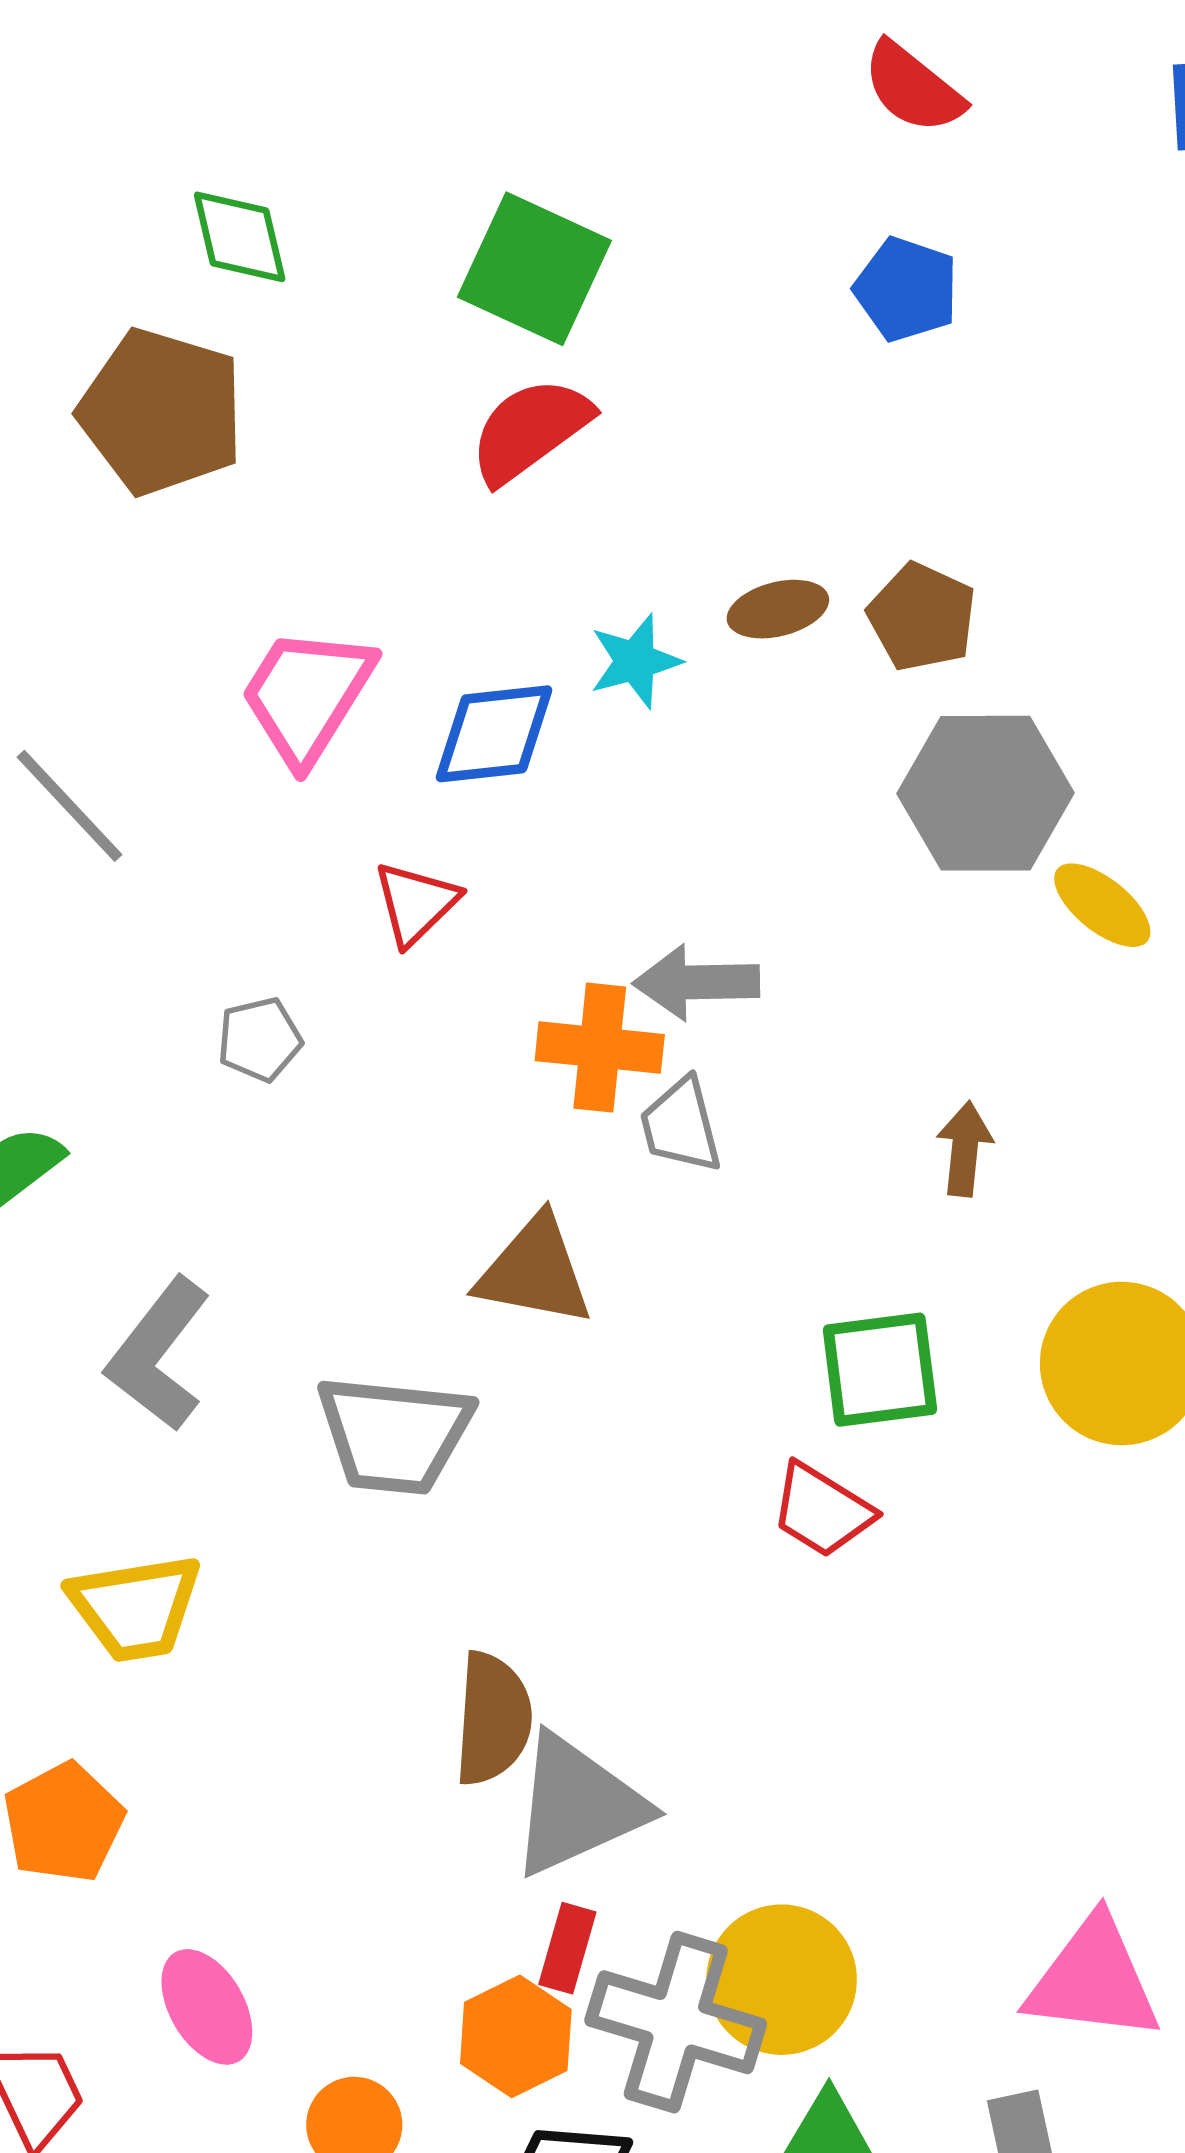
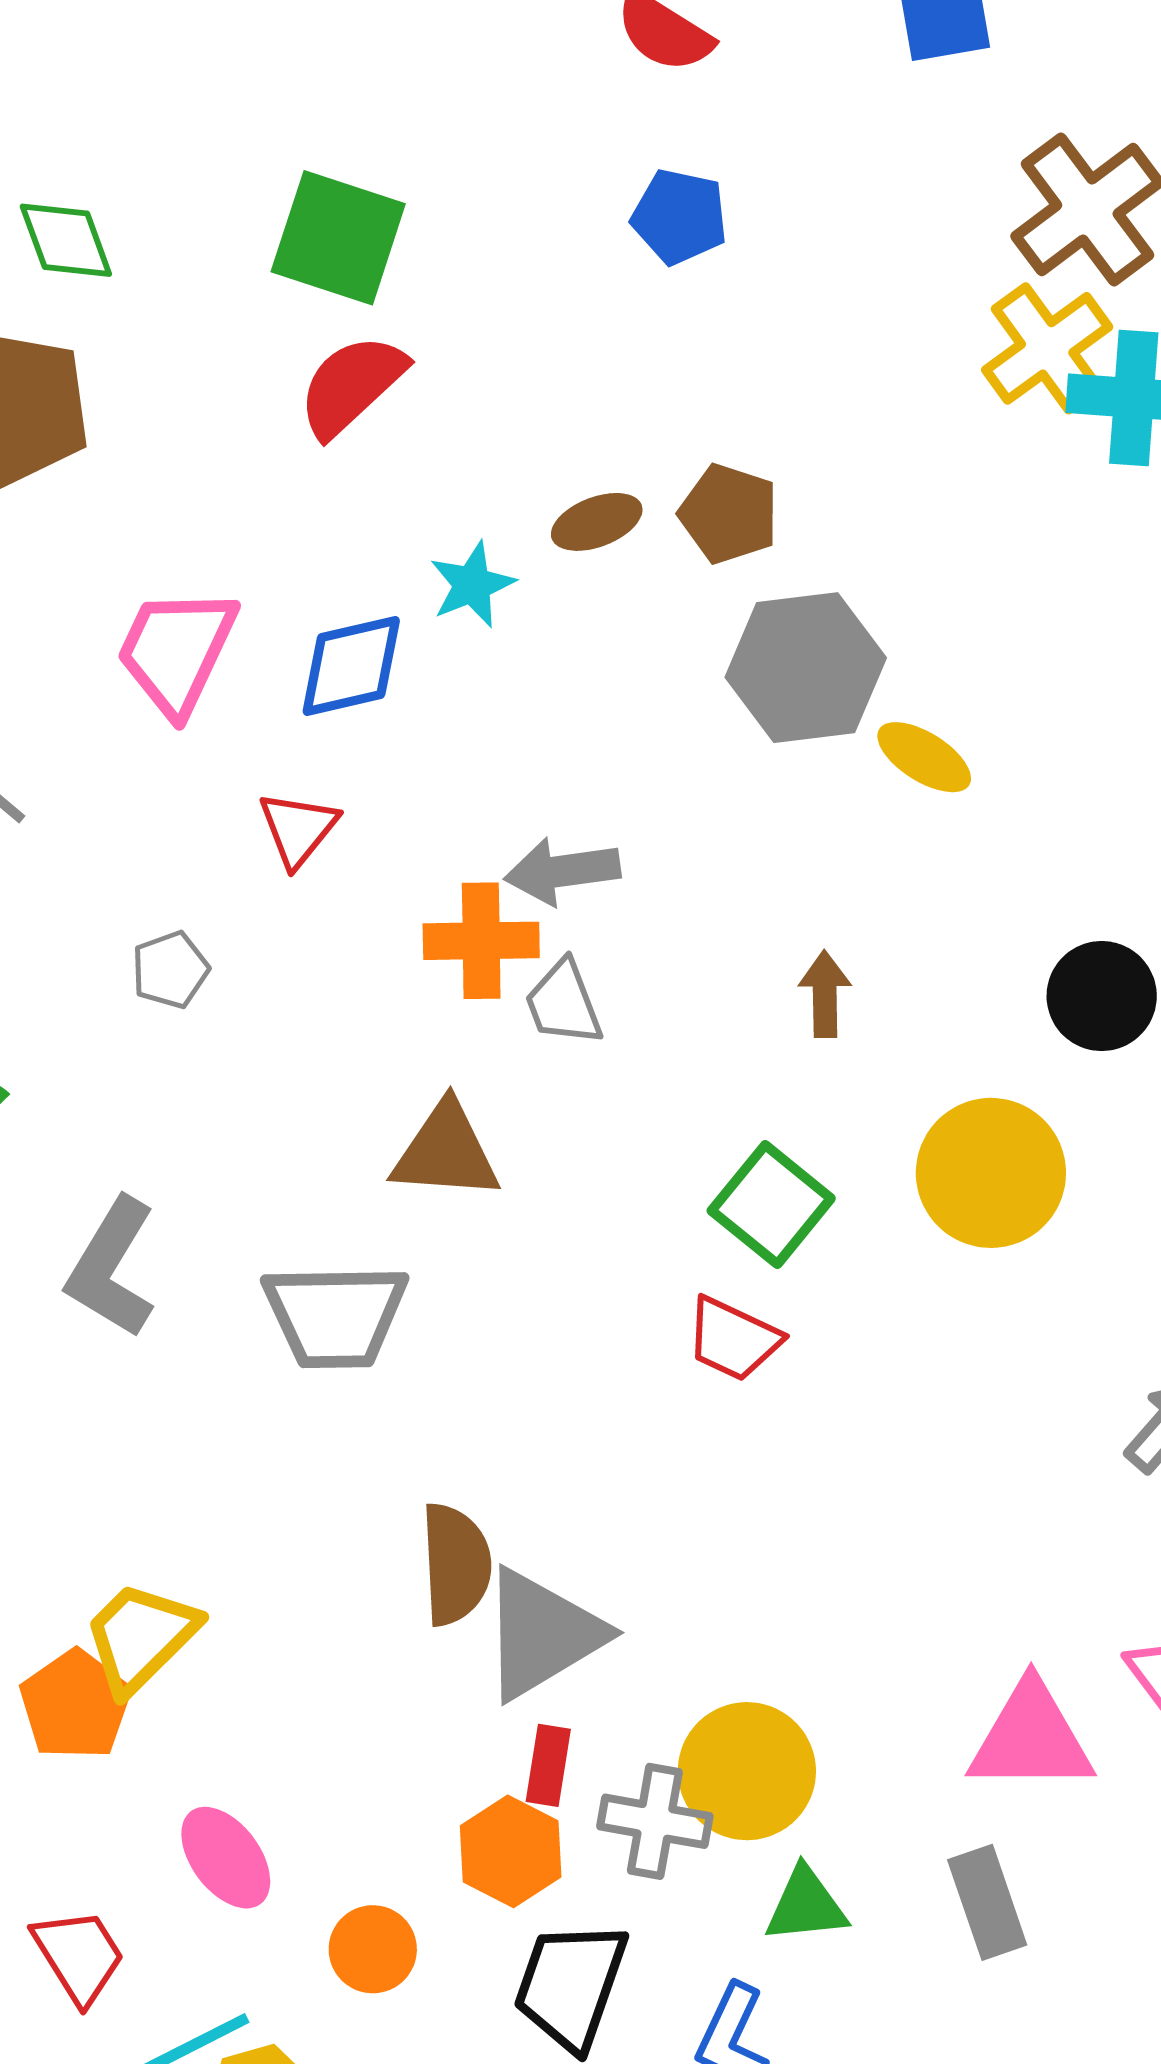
green square: (880, 1370) -> (771, 1204), turned -37
yellow trapezoid: (135, 1607) -> (141, 1637), moved, turned 151
gray cross: (676, 2022) -> (655, 1821), size x0.7

